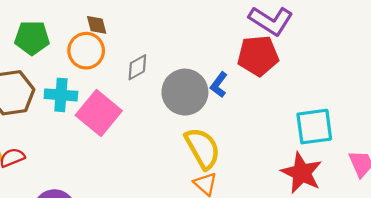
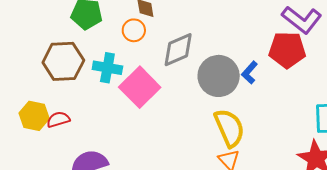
orange circle: (86, 51) -> (134, 30), size x0.7
gray diamond: (137, 67) -> (178, 50), size x1.5

